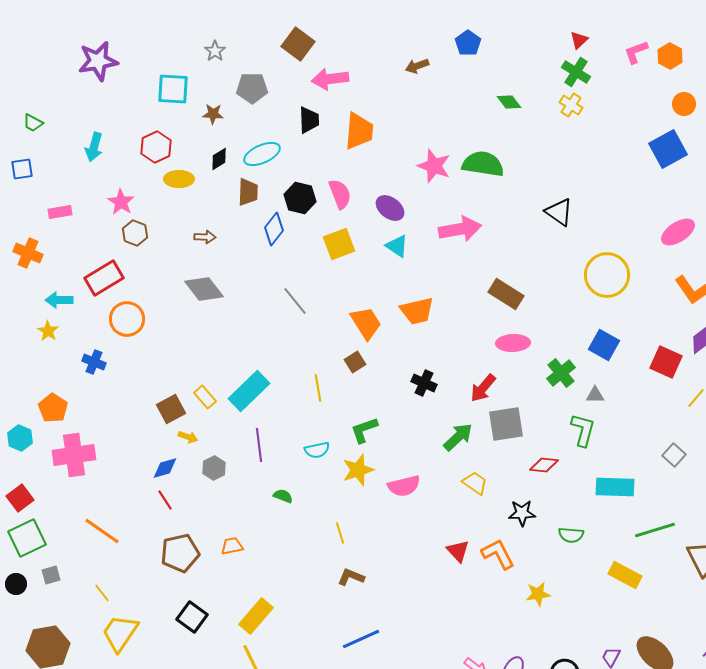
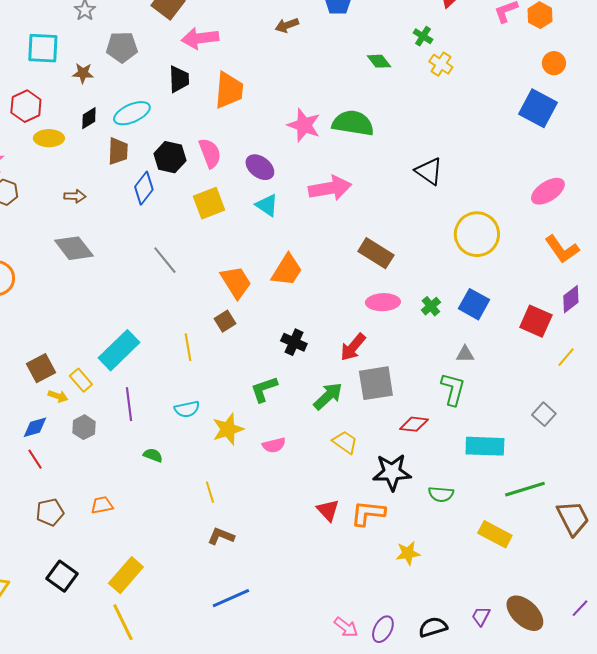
green cross: (576, 72) -> (423, 36), moved, size x0.7
blue square: (668, 149) -> (538, 108), turned -33
orange trapezoid: (417, 311) -> (287, 270), turned -45
green cross: (561, 373) -> (431, 306), moved, size x0.7
yellow rectangle: (205, 397) -> (81, 380), moved
green L-shape: (364, 430) -> (264, 389), moved
pink semicircle: (404, 486) -> (274, 445), size x0.7
black star: (522, 513) -> (392, 472), size x1.4
brown pentagon: (180, 553) -> (50, 512), size x0.7
orange L-shape: (498, 554) -> (368, 513), turned -57

